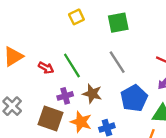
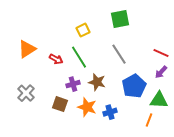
yellow square: (76, 17) -> (83, 30), moved
brown square: (50, 119) -> (60, 104), size x0.7

